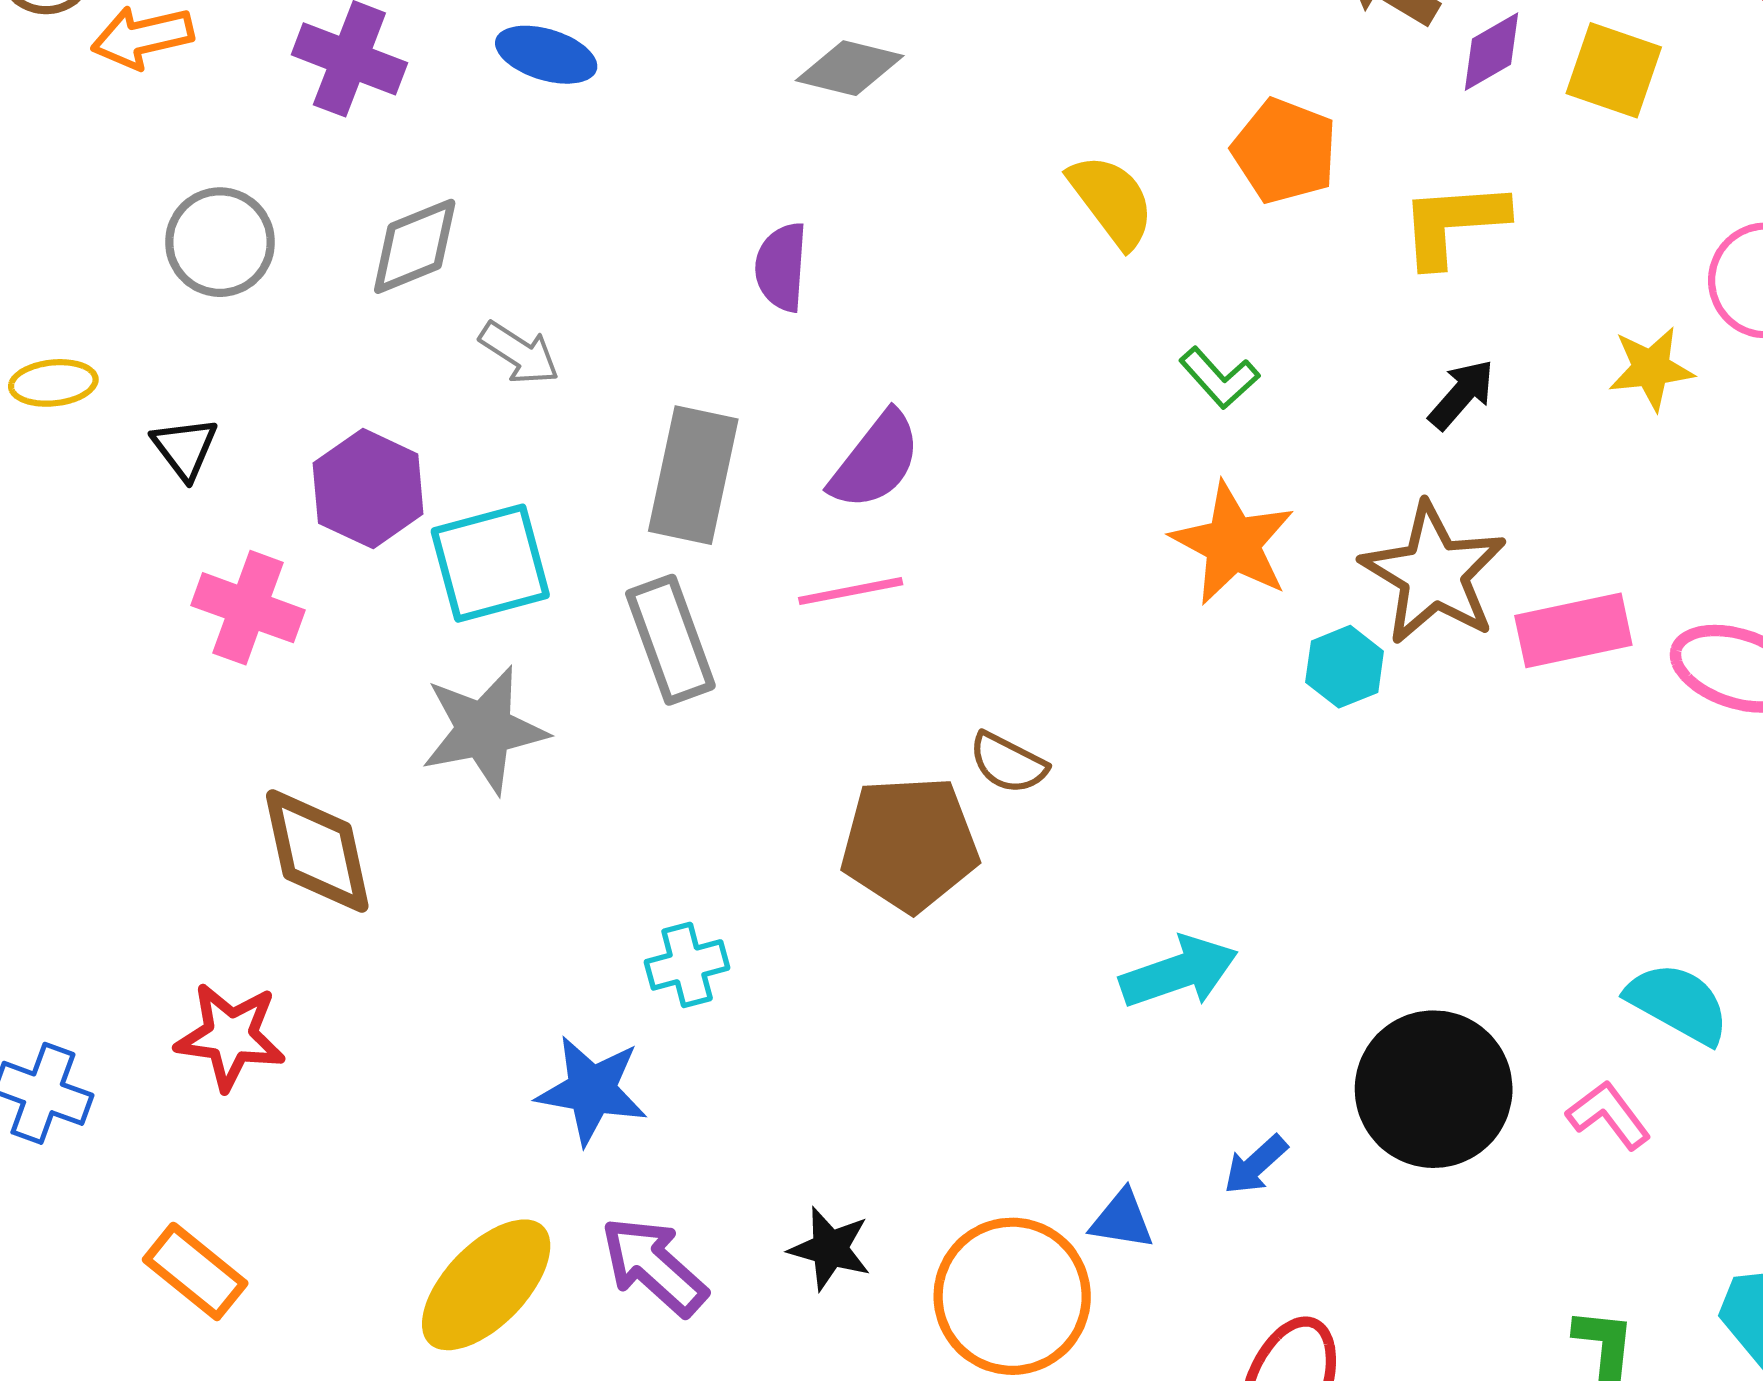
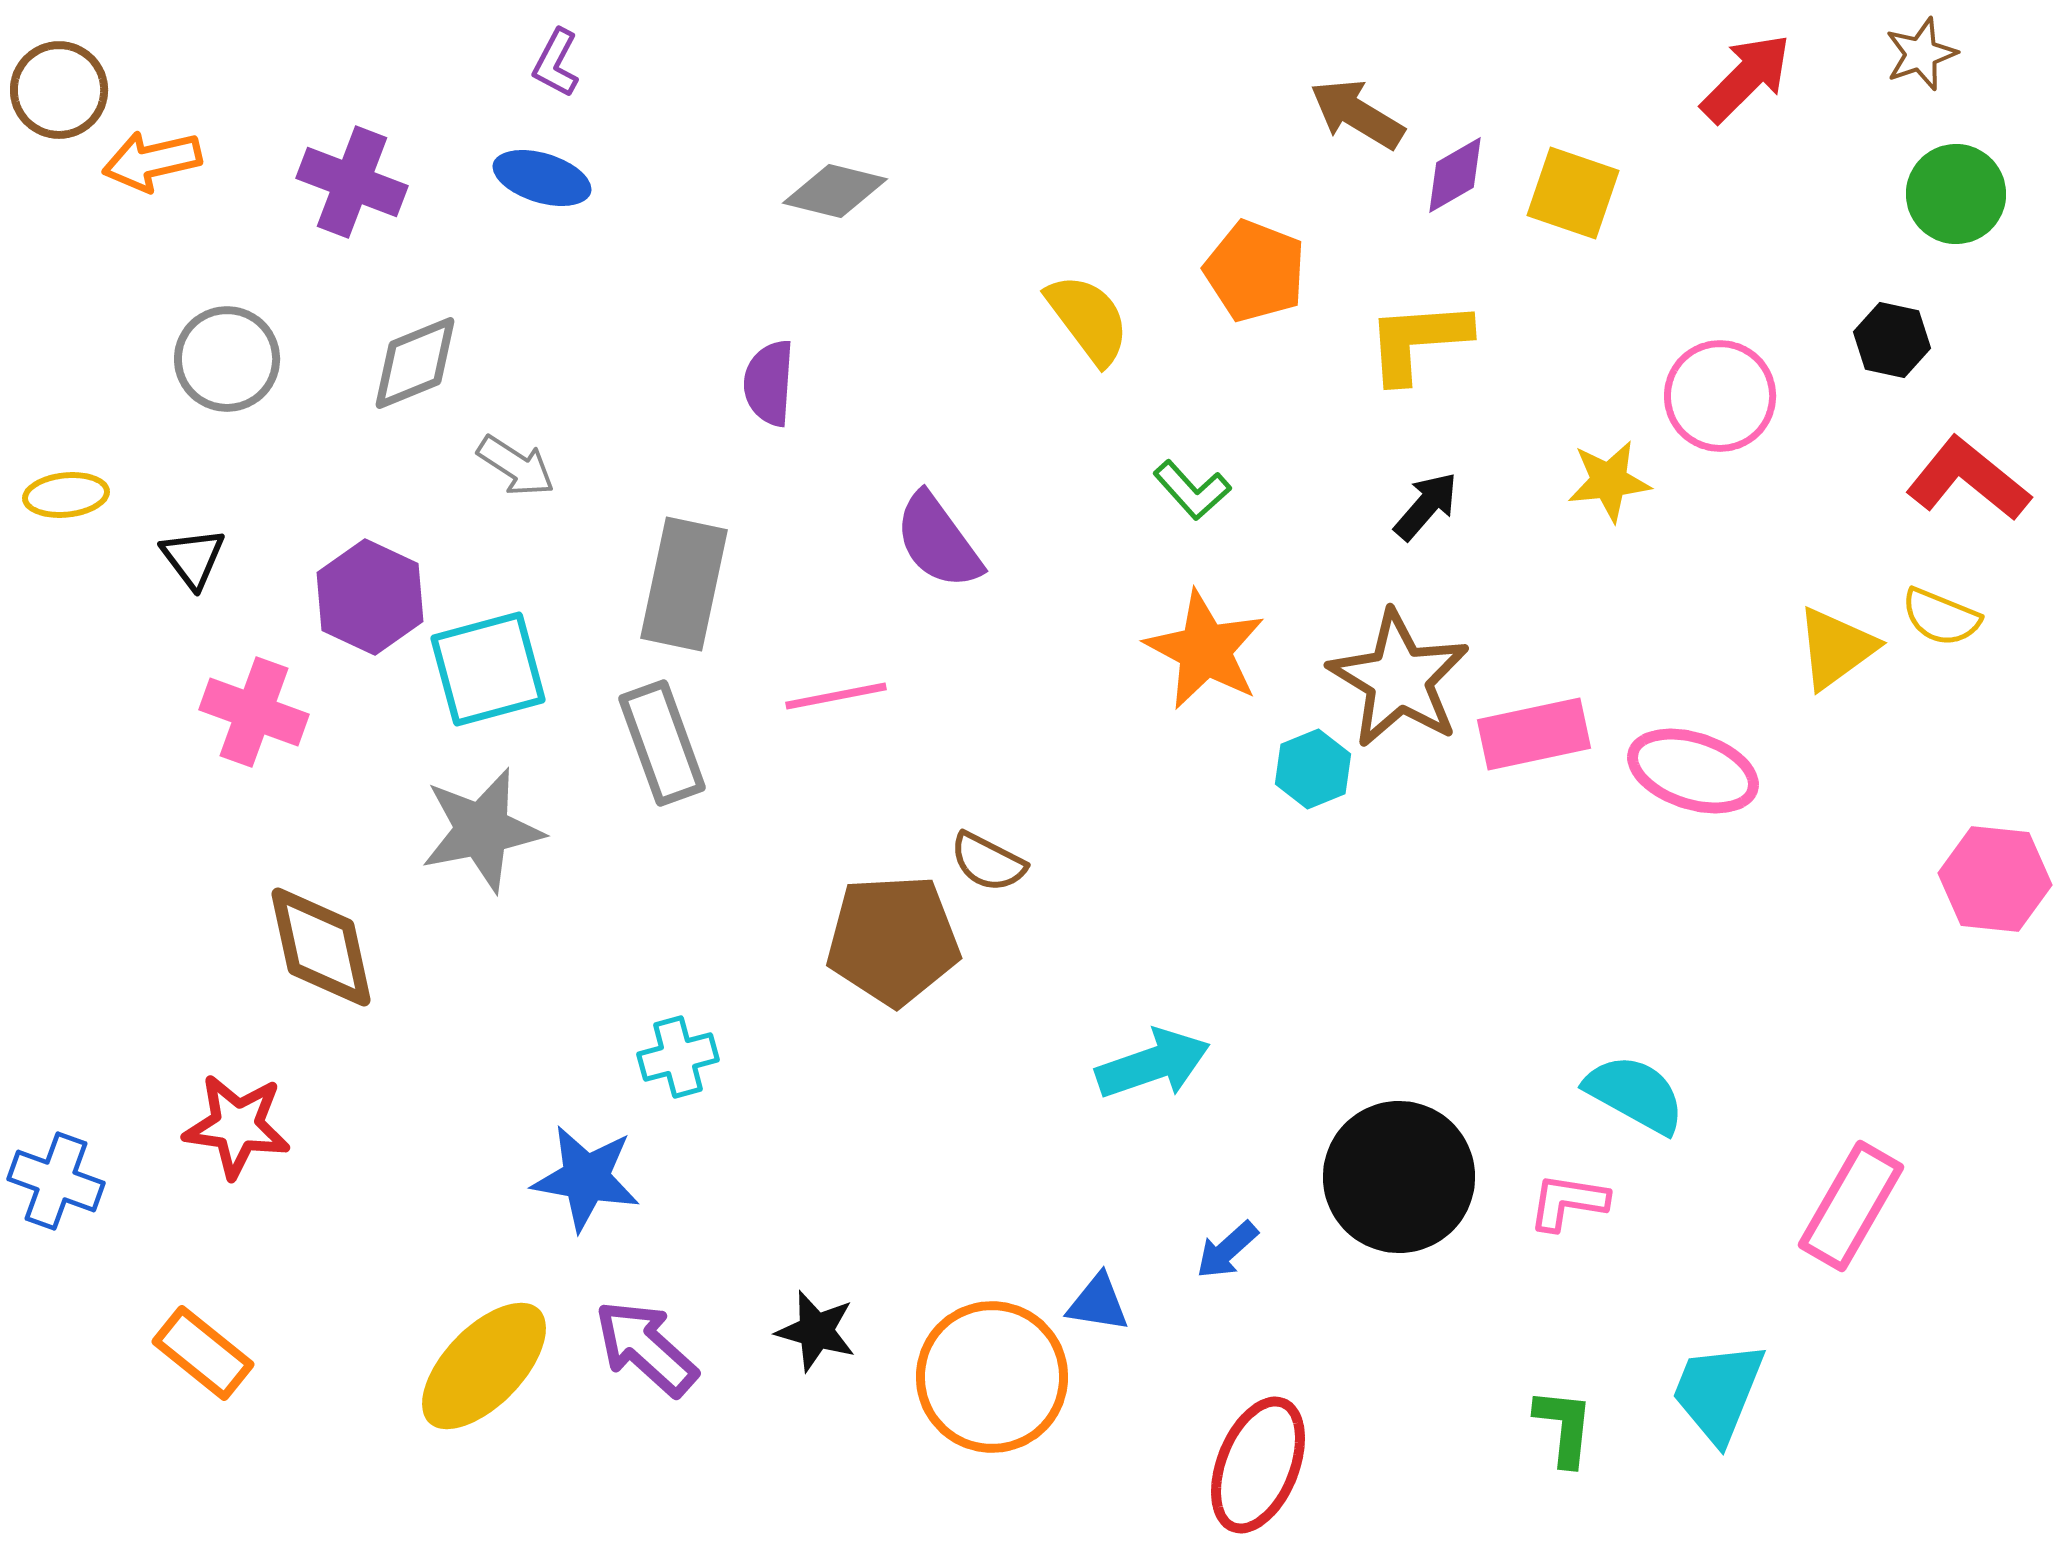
purple semicircle: (875, 461) -> (938, 541), moved, turned 106
pink L-shape: (1609, 1115) -> (1568, 1202), turned -44

